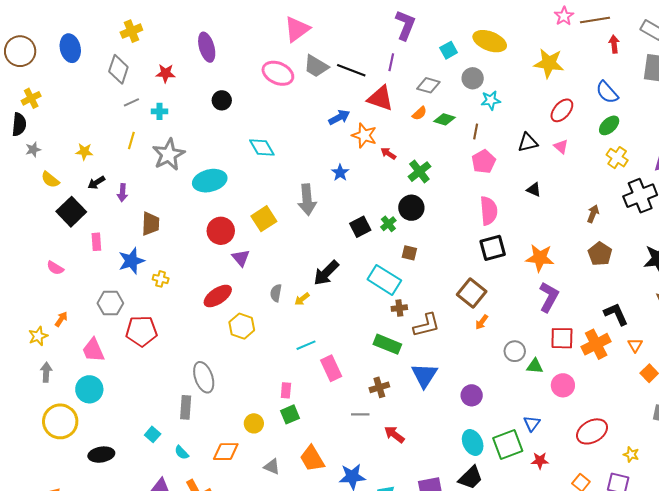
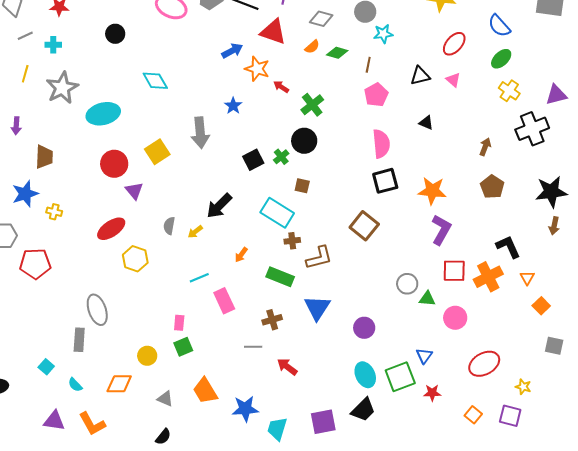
orange arrow: (482, 322) -> (241, 255), moved

